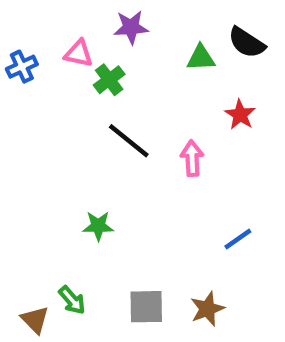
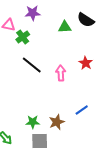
red star: (240, 115) -> (86, 63), moved
green star: (98, 226) -> (33, 122), moved
brown star: (207, 309) -> (57, 122), moved

